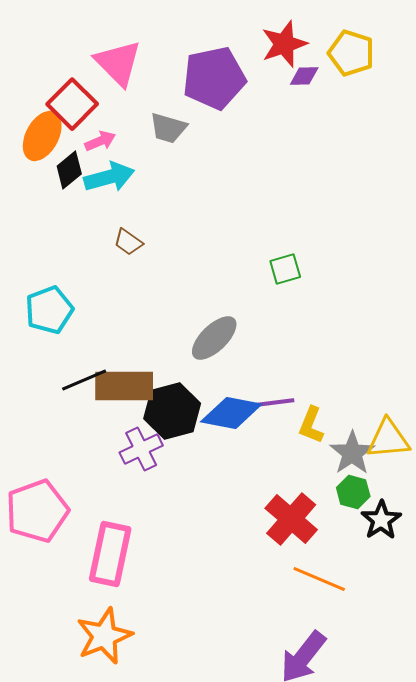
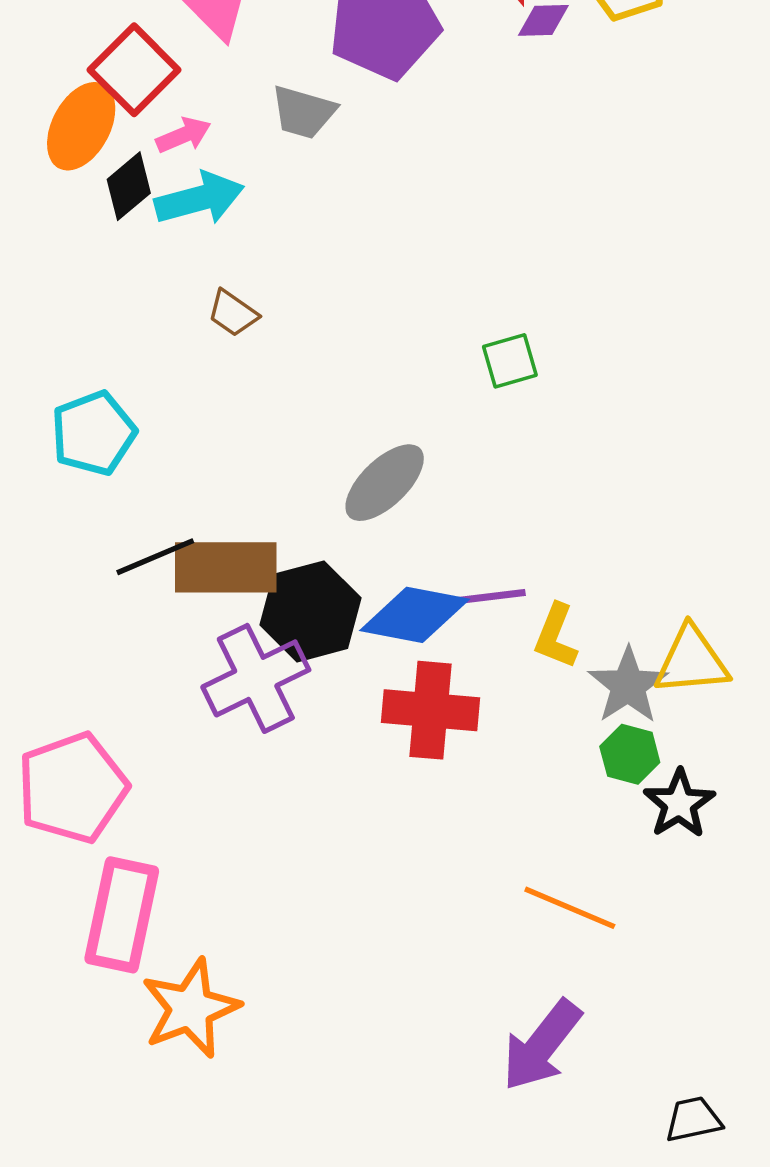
purple cross: (141, 449) -> (256, 678), size x1.4
red cross: (291, 519) -> (430, 710), moved, turned -36
pink rectangle: (110, 554) -> (122, 915), moved

